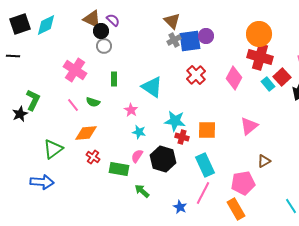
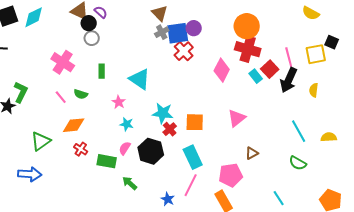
red cross: (196, 75) -> (184, 51), moved
red cross: (182, 137) -> (170, 129), turned 32

